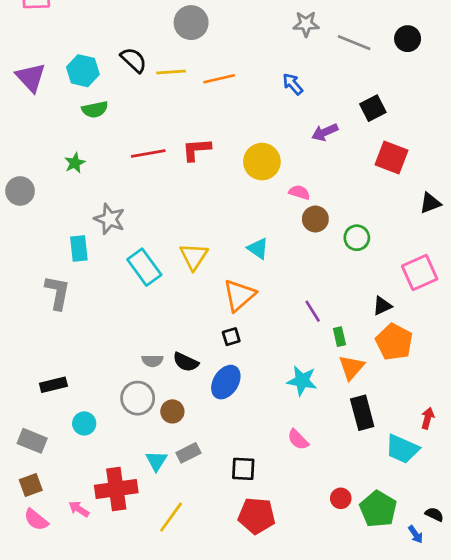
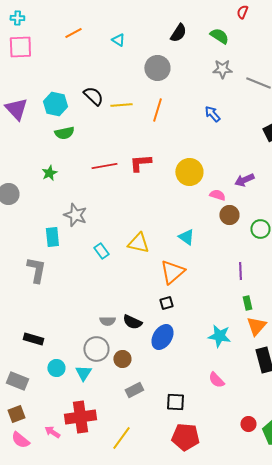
gray circle: (191, 23) -> (157, 68), moved
orange line: (219, 79) -> (157, 110), turned -60
purple arrow: (325, 132) -> (244, 180), moved
yellow triangle: (194, 256) -> (138, 243), turned -50
cyan rectangle: (144, 267) -> (101, 251), size x0.6
purple line: (313, 311) -> (240, 271), moved, turned 30
black rectangle: (53, 385) -> (33, 339), turned 30
cyan triangle: (156, 461) -> (83, 373), moved

